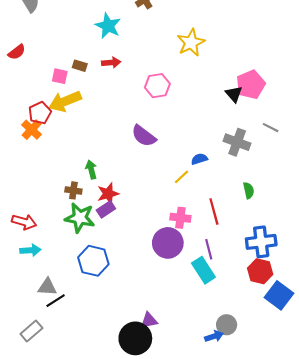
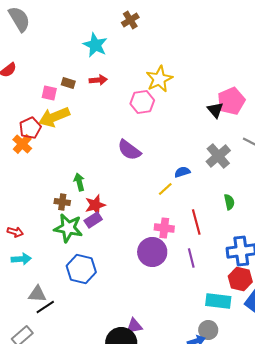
yellow star: (191, 43) -> (159, 79), moved
gray cross: (237, 142) -> (218, 156), turned 30
red arrow: (24, 222) -> (15, 232), size x0.7
cyan rectangle: (203, 270) -> (218, 301), moved, turned -50

